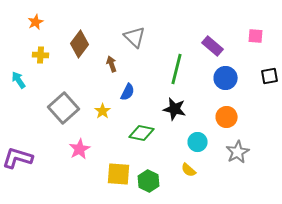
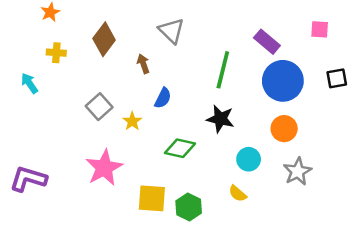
blue circle: (226, 78) -> (283, 81), size x1.4
gray square: (64, 108) -> (99, 107), moved, size x0.7
pink star: (80, 149) -> (104, 168), size x1.4

